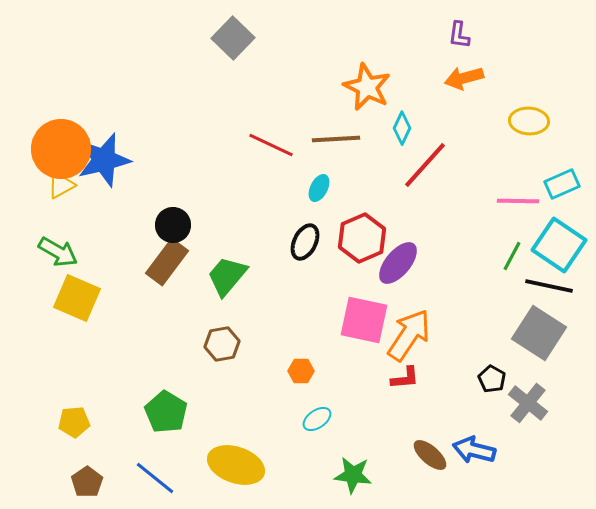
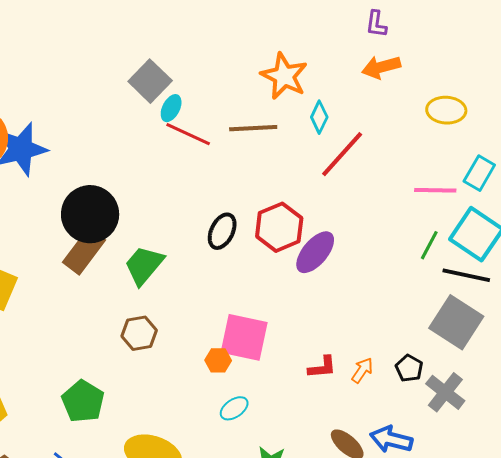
gray square: (233, 38) -> (150, 81), moved
cyan rectangle: (562, 184) -> (479, 173), turned -36
cyan ellipse: (319, 188) -> (171, 108), moved
black circle: (173, 225) -> (90, 214), size x1.6
pink square: (364, 320) -> (244, 337), moved
orange arrow: (409, 335) -> (362, 370), moved, size x0.5

